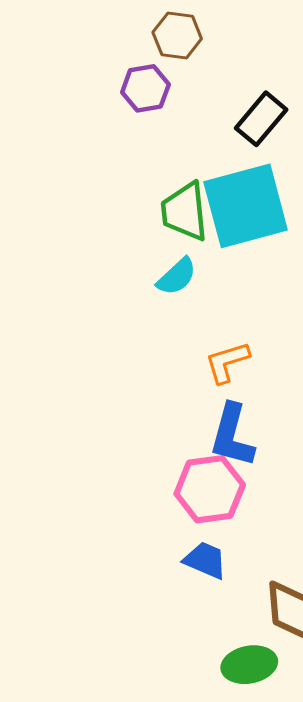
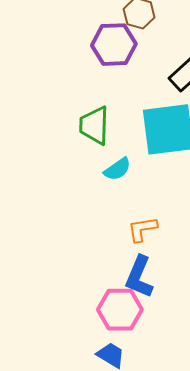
purple hexagon: (145, 88) -> (114, 45), size x1.4
green trapezoid: (185, 212) -> (94, 125), moved

